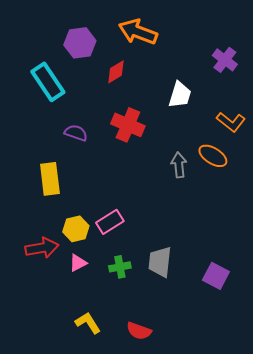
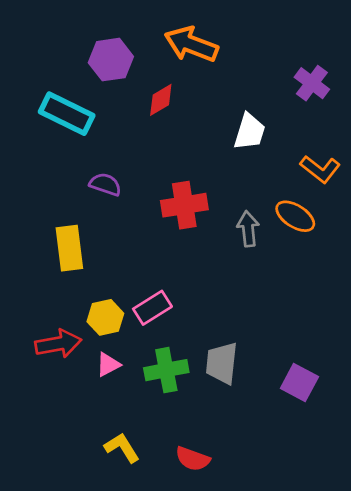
cyan rectangle: (48, 82) -> (67, 114), turned -30
red cross: (128, 125) -> (184, 205), moved, turned -32
green cross: (120, 267) -> (166, 370), size x1.4

